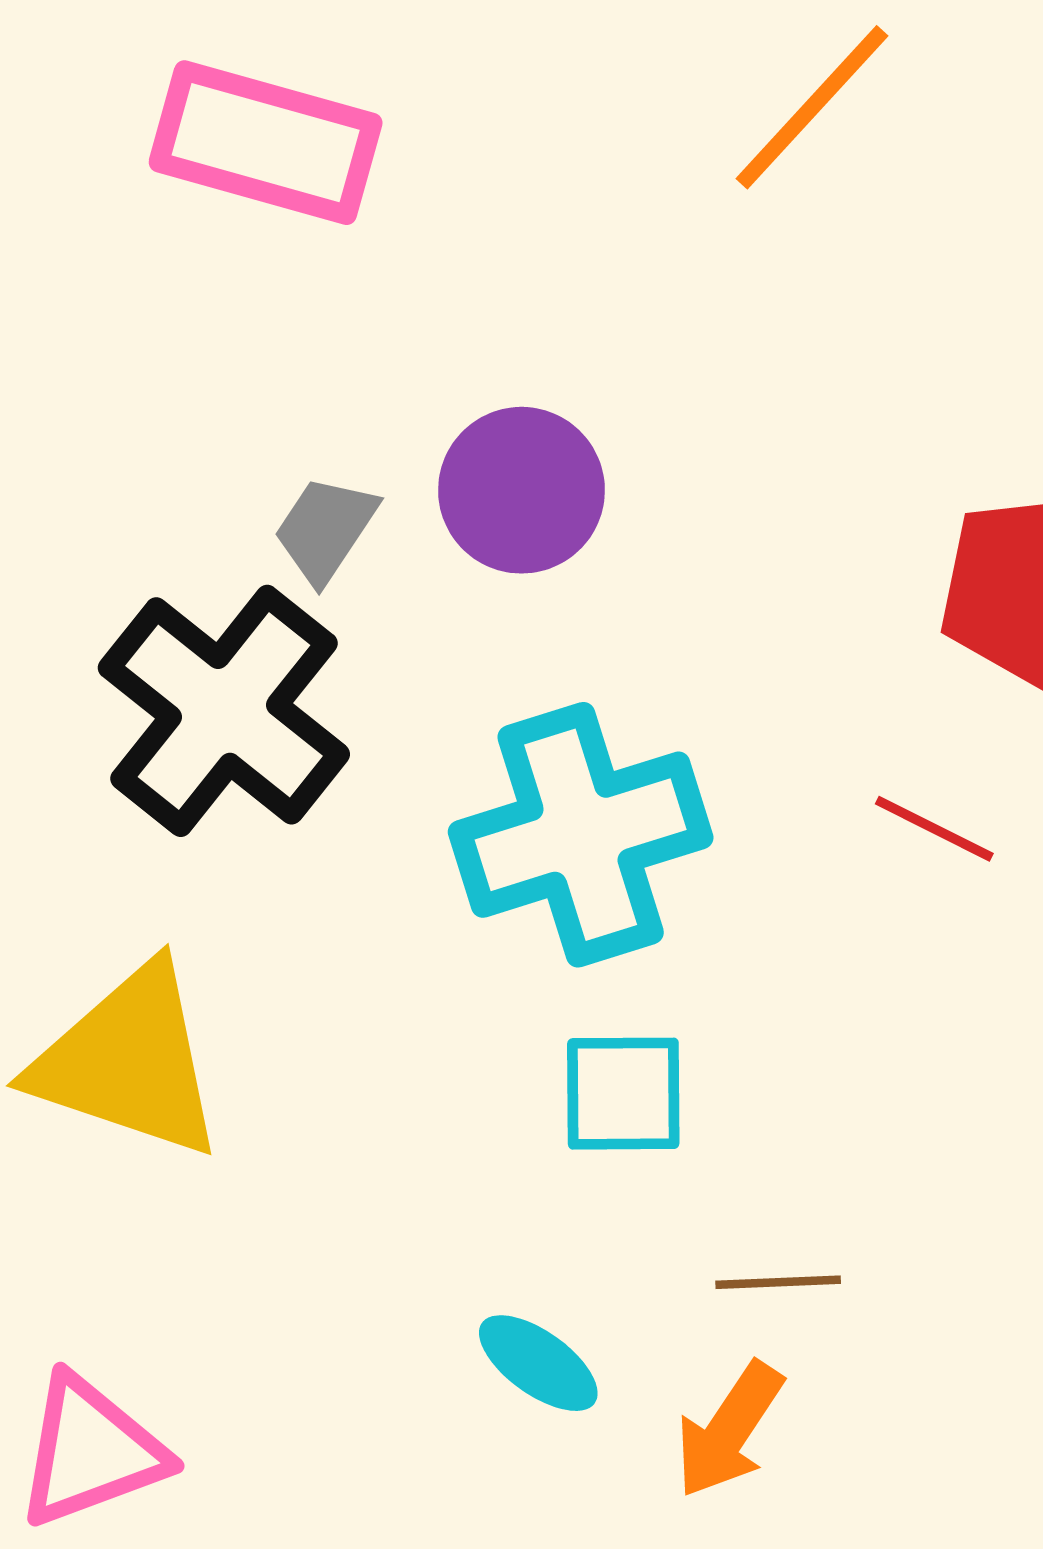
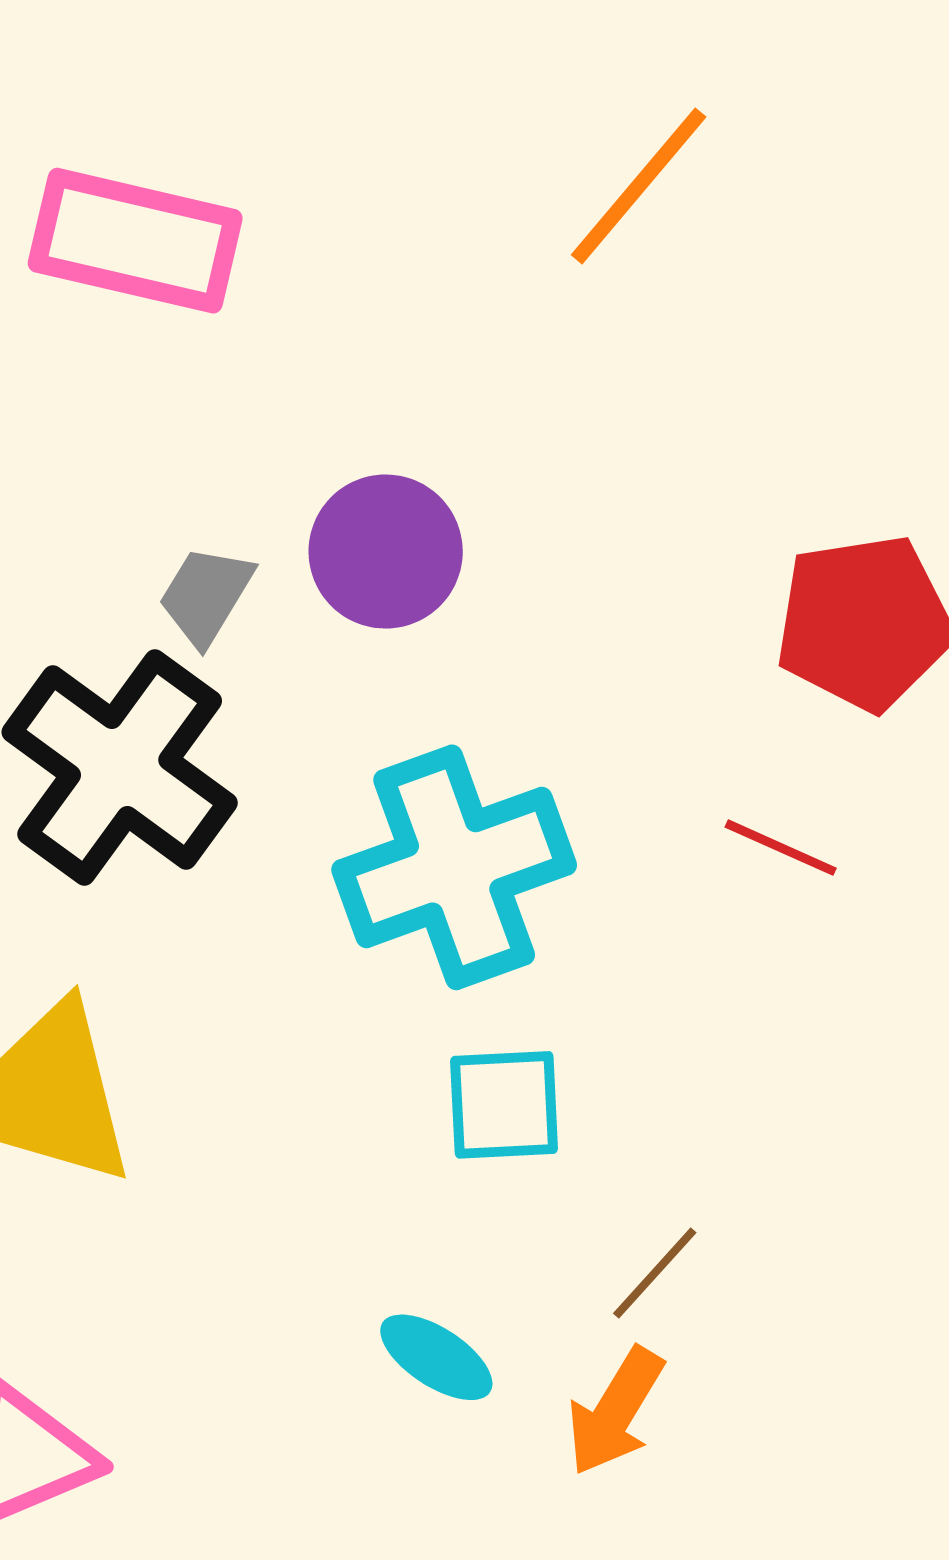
brown line: (778, 1282) -> (655, 1273), turned -43

